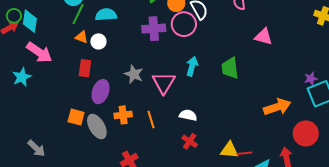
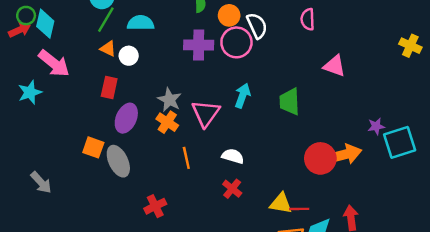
purple star: (311, 79) -> (376, 126), moved
orange cross: (123, 115) -> (167, 122), moved, turned 36
red circle: (306, 133) -> (320, 158), moved

